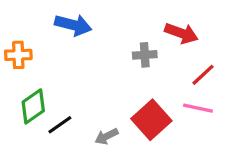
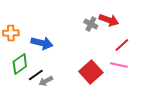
blue arrow: (73, 25) -> (42, 43), moved
gray cross: (145, 55) -> (91, 24), moved, turned 32
gray arrow: (106, 136) -> (46, 81), moved

